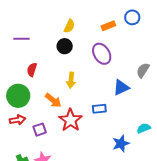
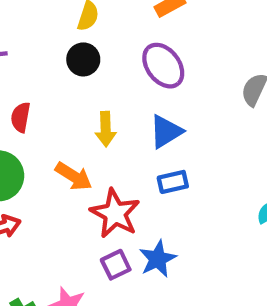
blue triangle: (121, 88) -> (166, 132), moved
purple square: (40, 130) -> (116, 265), moved
blue star: (121, 144) -> (158, 259), moved

